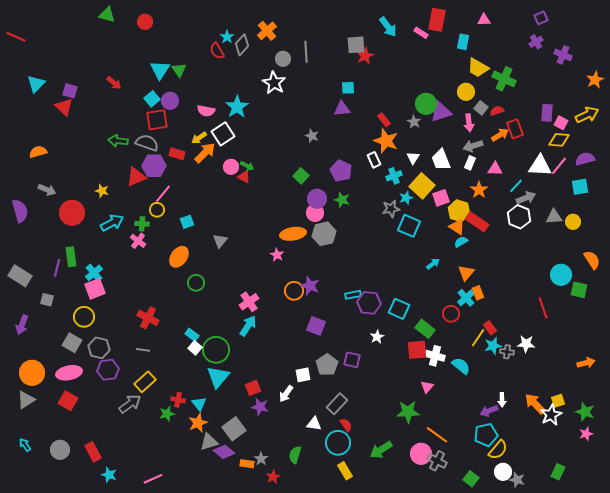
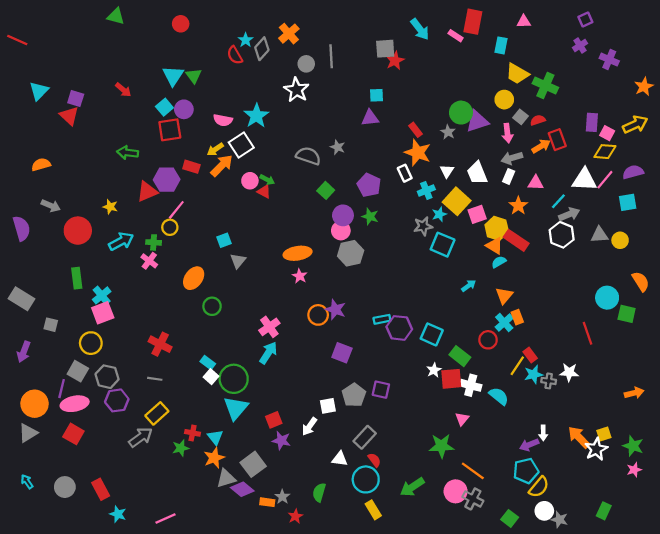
red circle: (145, 22) -> (181, 24), moved
gray semicircle: (147, 143) -> (308, 156), moved
cyan square: (187, 222) -> (224, 240), moved
orange ellipse: (293, 234) -> (298, 253), moved
purple line: (57, 268) -> (62, 389), moved
white star: (377, 337) -> (434, 370), moved

